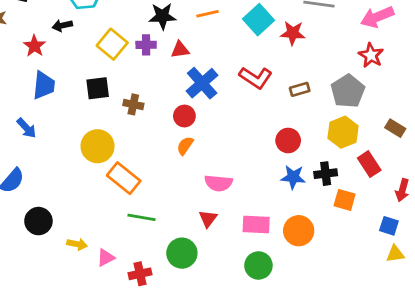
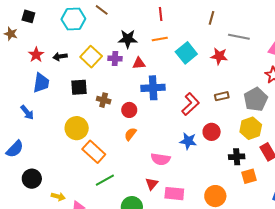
cyan square: (259, 20) -> (186, 53), moved
black arrow: (62, 26) -> (60, 57), moved
red L-shape: (256, 78) -> (190, 104), moved, turned -80
blue cross: (202, 83) -> (153, 88), turned 35
red circle: (184, 116) -> (129, 110), moved
orange semicircle: (185, 146) -> (130, 134), moved
blue star: (293, 177) -> (188, 141), moved
orange square: (345, 200) -> (249, 176), turned -35
green line: (142, 217) -> (105, 180), turned -42
pink rectangle: (256, 225) -> (174, 194), moved

